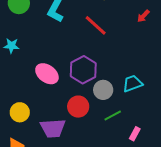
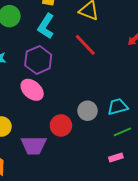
purple hexagon: (83, 70) -> (38, 60), moved
green line: (113, 115) -> (122, 132), moved
pink rectangle: (135, 134) -> (116, 158), turned 40

